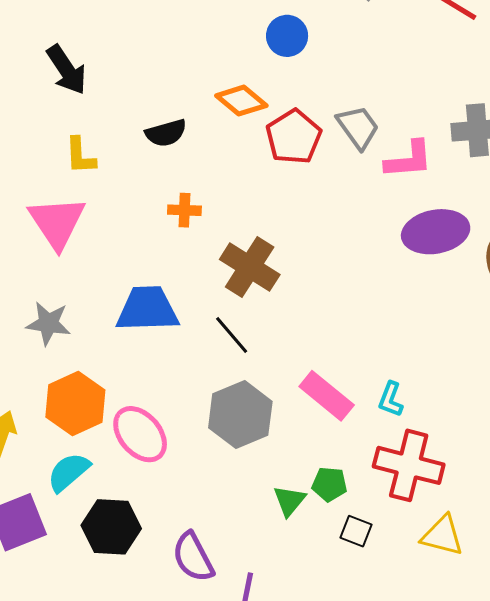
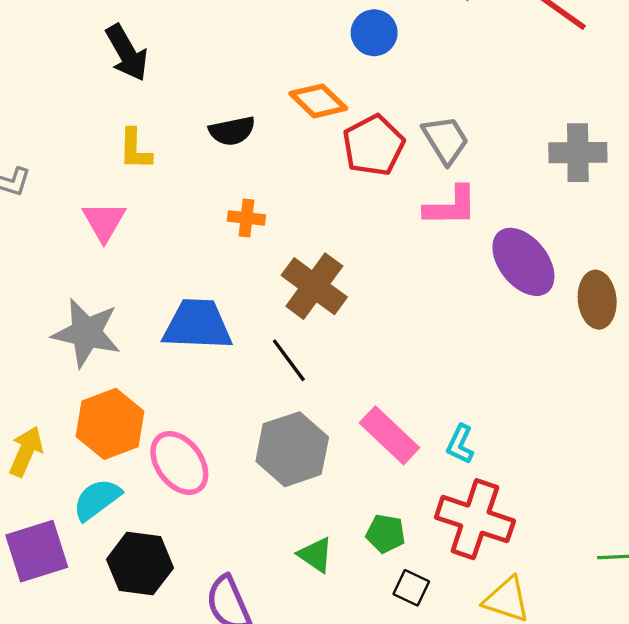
pink L-shape: (409, 160) -> (451, 206), moved
pink triangle: (57, 222) -> (104, 221), size x0.7
purple ellipse: (436, 232) -> (523, 262), turned 58
gray star: (48, 323) -> (86, 333), size x1.4
green triangle: (289, 501) -> (316, 555), moved, turned -39

